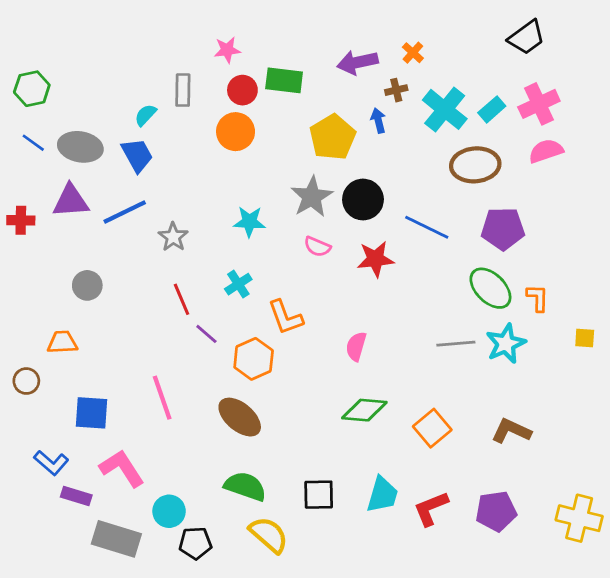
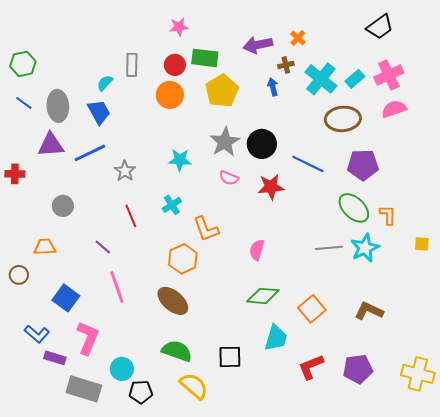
pink star: (227, 50) -> (179, 27), moved
yellow pentagon: (333, 137) -> (222, 91), moved
gray ellipse: (80, 147) -> (58, 106), turned 76
red cross: (21, 220) -> (15, 174), moved
purple line: (206, 334) -> (103, 247), moved
blue square: (91, 413) -> (66, 298), turned 32
pink L-shape: (122, 468) -> (88, 338), turned 56
cyan trapezoid: (382, 495) -> (276, 338), moved

